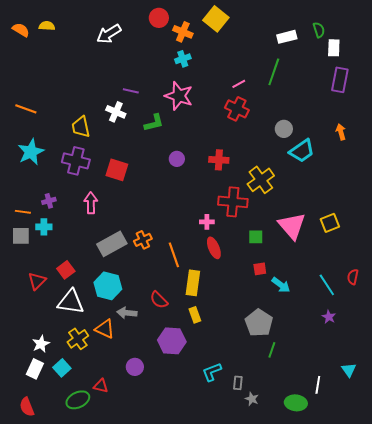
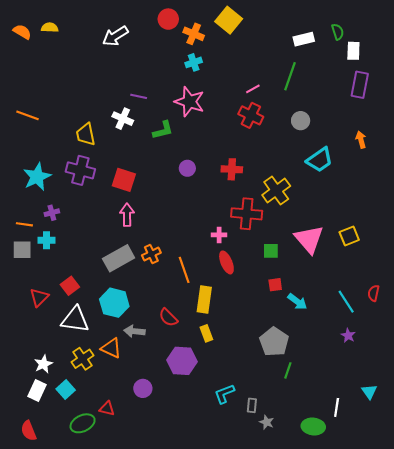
gray circle: (284, 129) -> (301, 121), moved
cyan star: (31, 152) -> (37, 177), moved
pink arrow: (91, 203) -> (127, 215), moved

